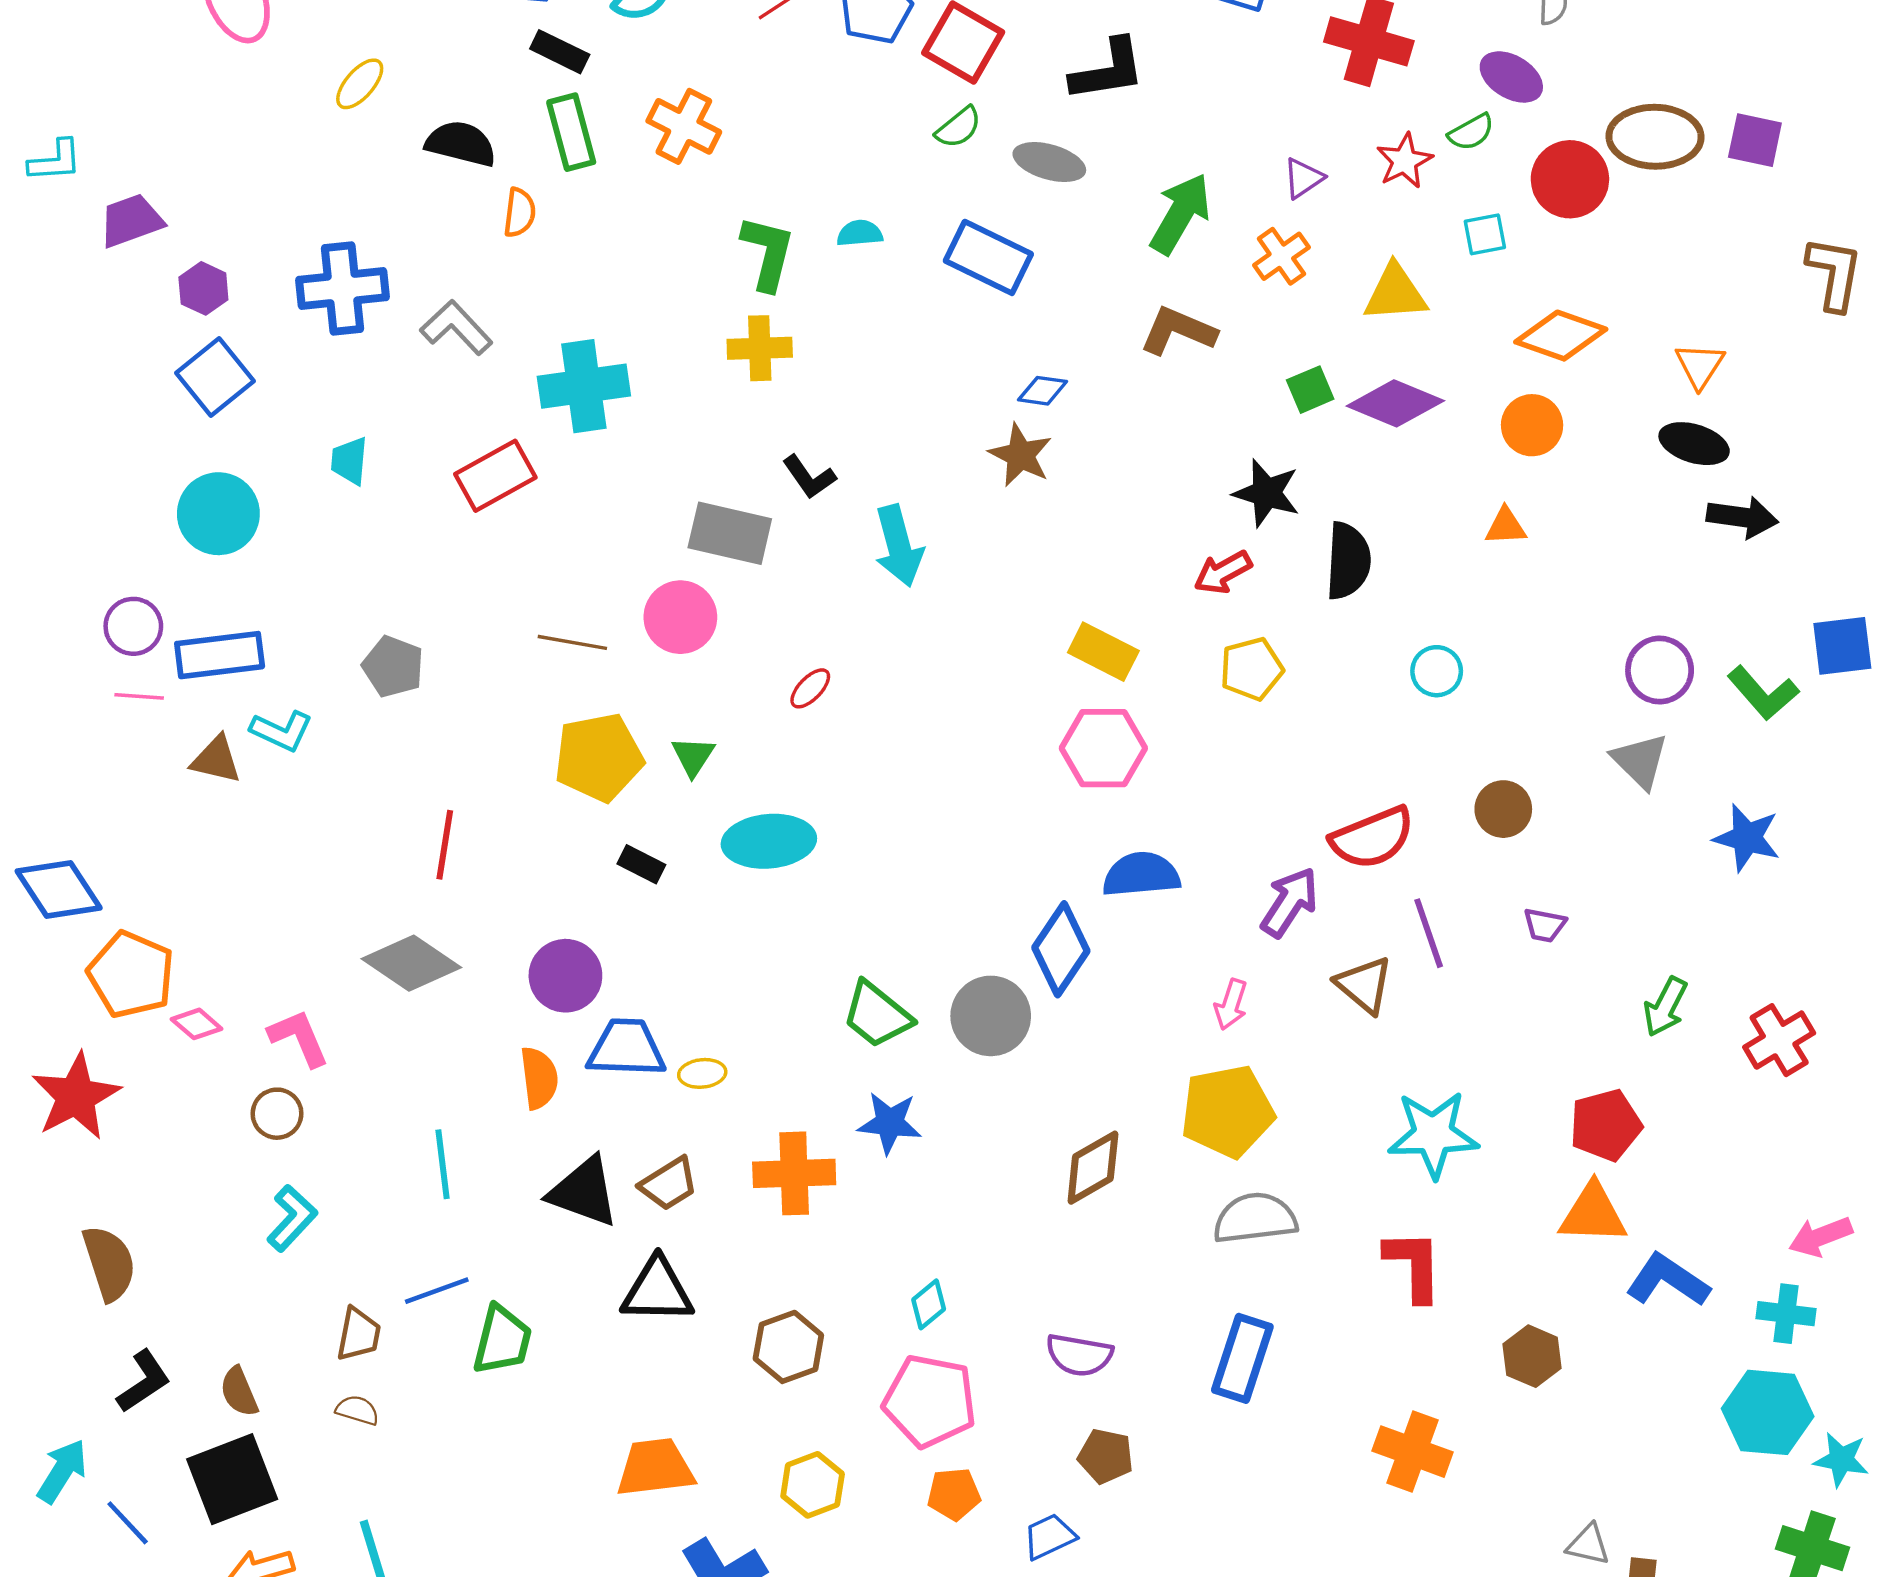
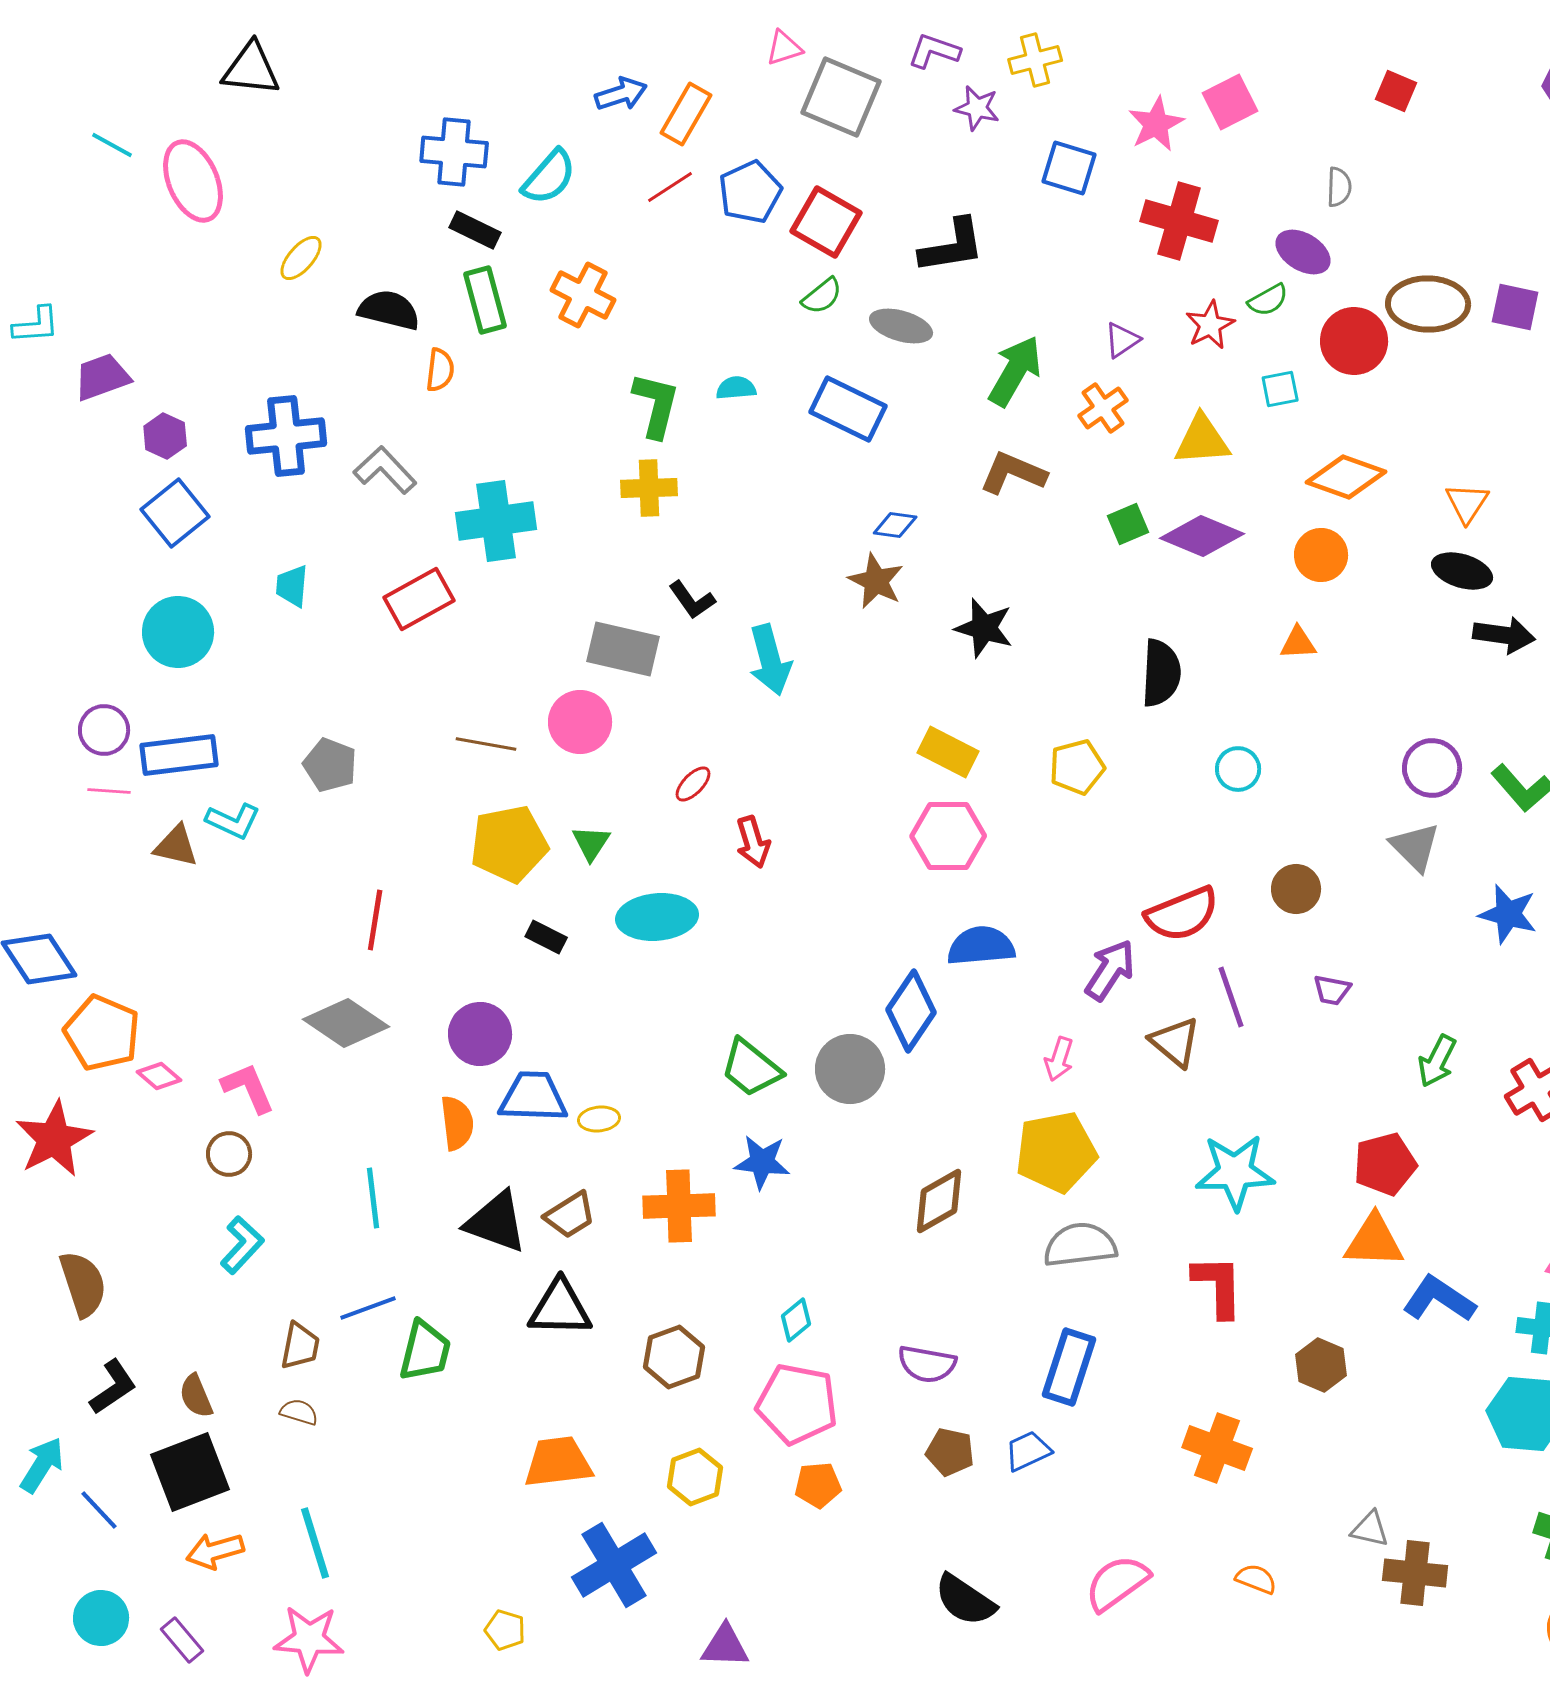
black star: (1267, 493) -> (984, 628), moved
red arrow: (1223, 572) -> (753, 842), moved, turned -78
blue trapezoid: (1049, 1537) -> (1028, 1451), moved

